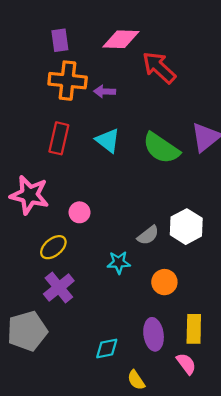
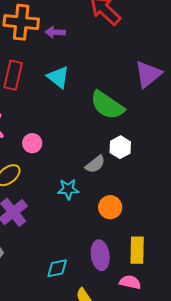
green semicircle: (161, 148) -> (107, 105), moved
white hexagon: (186, 227) -> (120, 147), moved, size x0.7
pink semicircle: (186, 364) -> (130, 282), turned -40

